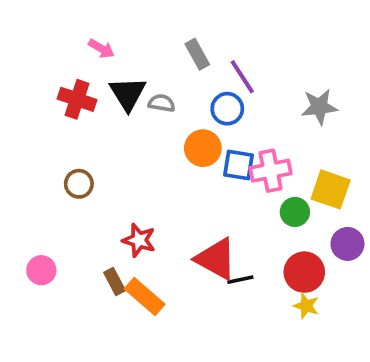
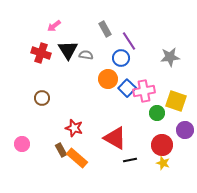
pink arrow: (101, 49) -> (54, 26), turned 112
blue square: (239, 165) -> (127, 88), turned 36
black line: (240, 280) -> (130, 160), moved

